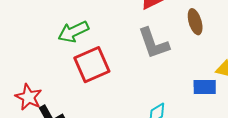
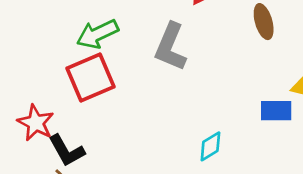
gray L-shape: (154, 43) -> (171, 47), moved, turned 42
red square: (92, 65) -> (90, 77), moved

